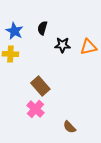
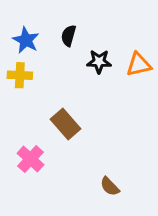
pink cross: (35, 109) -> (30, 159), moved

